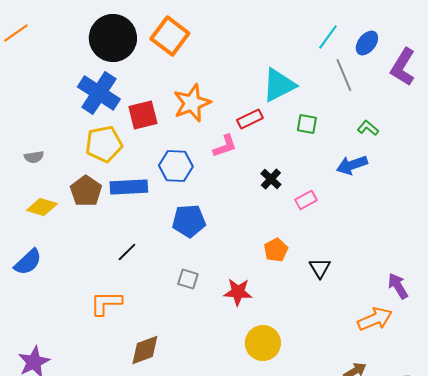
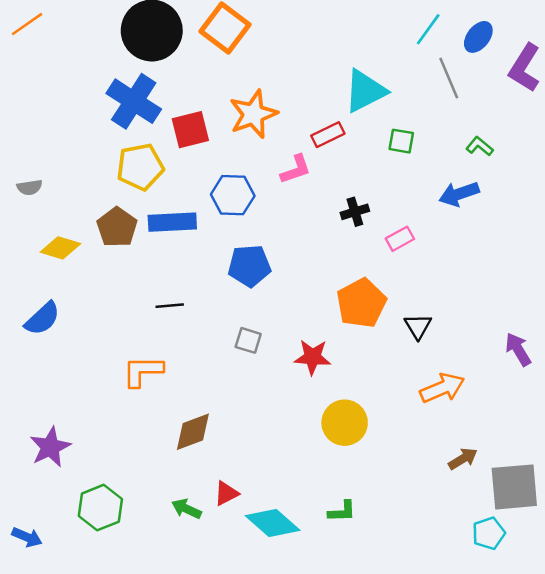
gray semicircle: (34, 157) -> (30, 187), moved
black cross: (271, 179) -> (355, 212), turned 30
orange pentagon: (276, 250) -> (361, 303), size x1.6
black line: (127, 252) -> (170, 306), turned 40
orange arrow: (375, 319) -> (442, 388), moved

